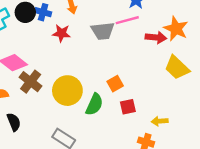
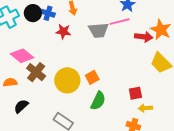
orange square: (115, 84) -> (92, 77), moved
green semicircle: (94, 104) -> (98, 101), moved
red square: (128, 107) -> (135, 93), moved
black semicircle: (14, 122) -> (21, 106), turned -112

